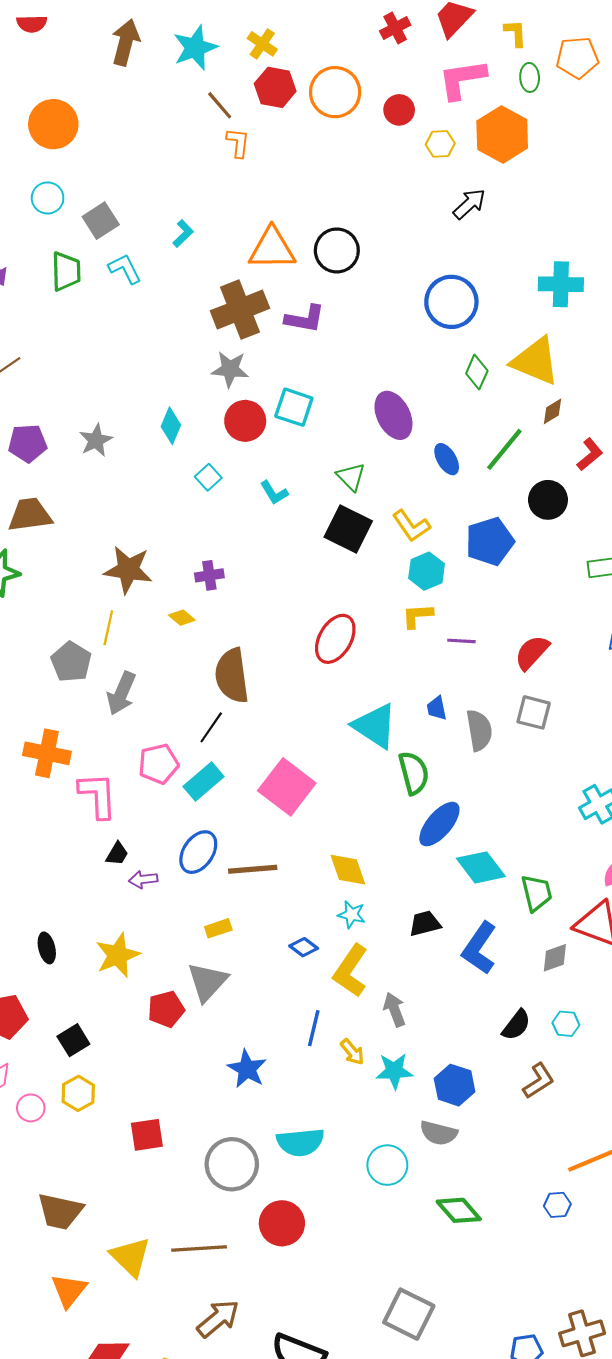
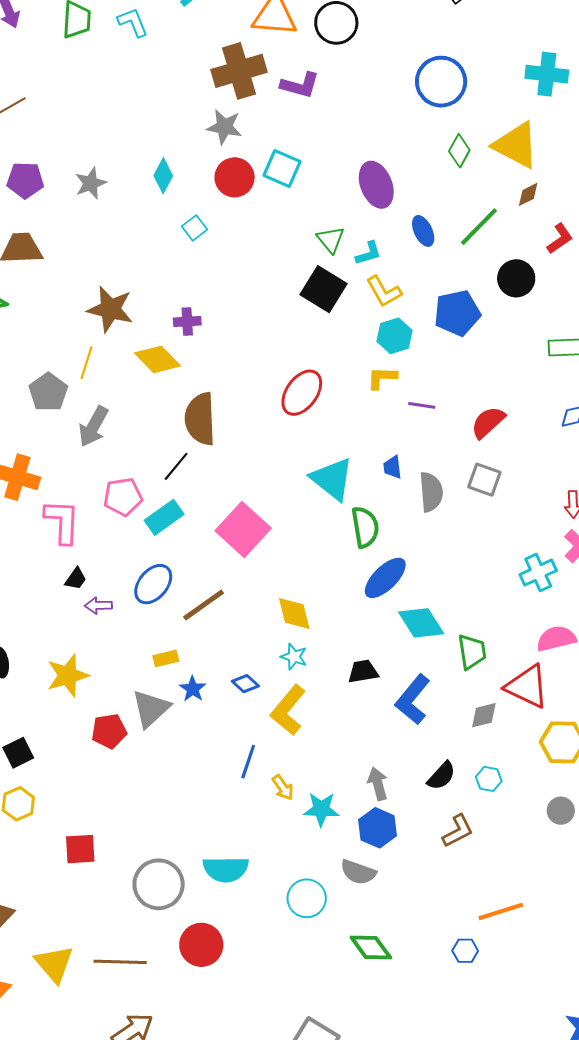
cyan L-shape: (274, 493) -> (368, 253), moved, turned -80
yellow diamond: (182, 618) -> (157, 359), size x1.8
brown line: (253, 869) -> (204, 605), turned -36
gray arrow: (395, 1010) -> (378, 784), moved
blue star: (247, 1069) -> (193, 689), moved, size x0.7

